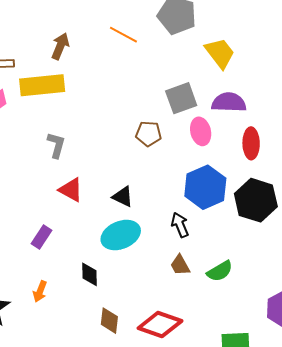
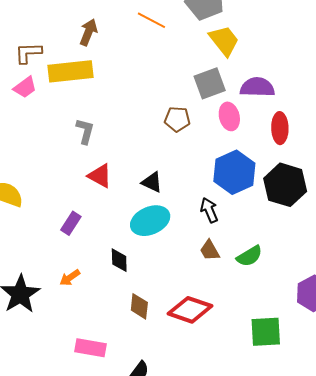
yellow trapezoid: (220, 53) -> (224, 41), moved
orange arrow: (40, 291) -> (70, 278), turned 35

